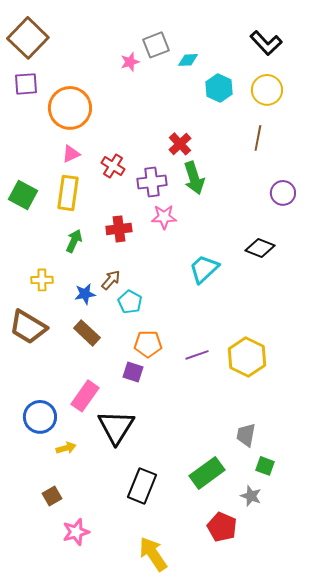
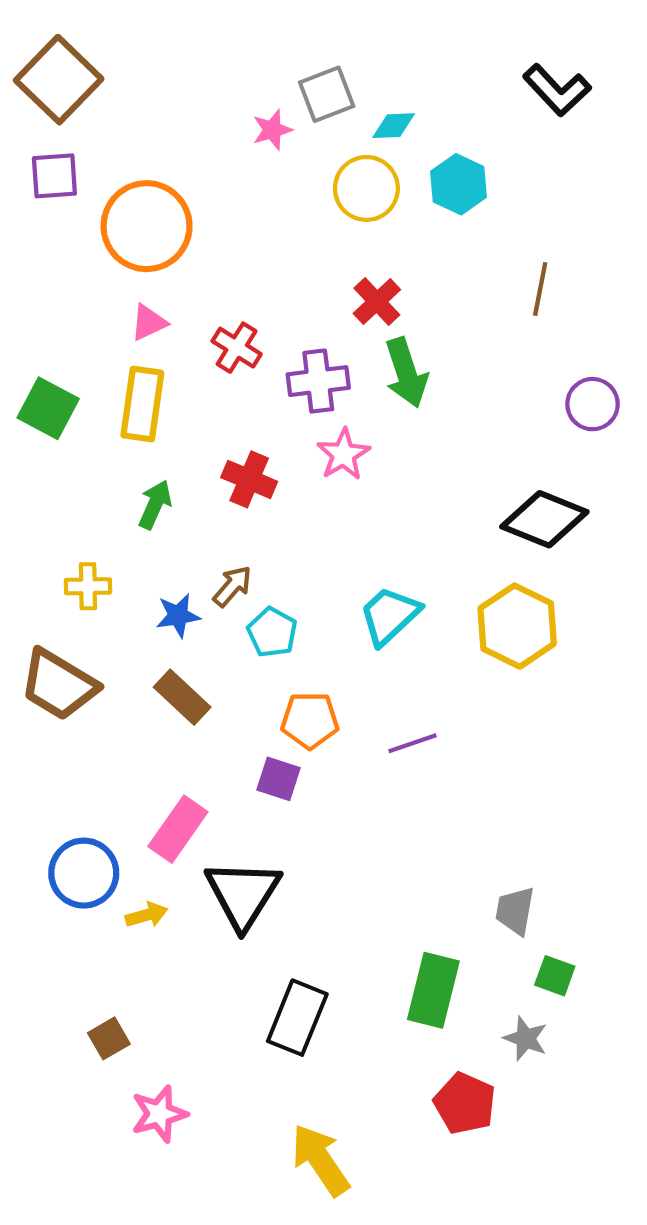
yellow circle: (267, 90) -> (366, 188), moved
pink star: (164, 217) -> (343, 454), turned -30
red cross: (119, 229) -> (249, 479), turned 30
black diamond: (260, 248) -> (544, 519), size x1.4
cyan trapezoid: (204, 269) -> (389, 616), moved
yellow hexagon: (247, 357) -> (517, 626), moved
yellow arrow: (66, 448) -> (147, 915), moved
green rectangle: (207, 473) -> (433, 990), turned -40

